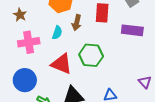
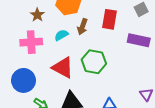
brown star: (20, 15) -> (37, 15), moved
cyan semicircle: (57, 33) -> (61, 35), turned -144

